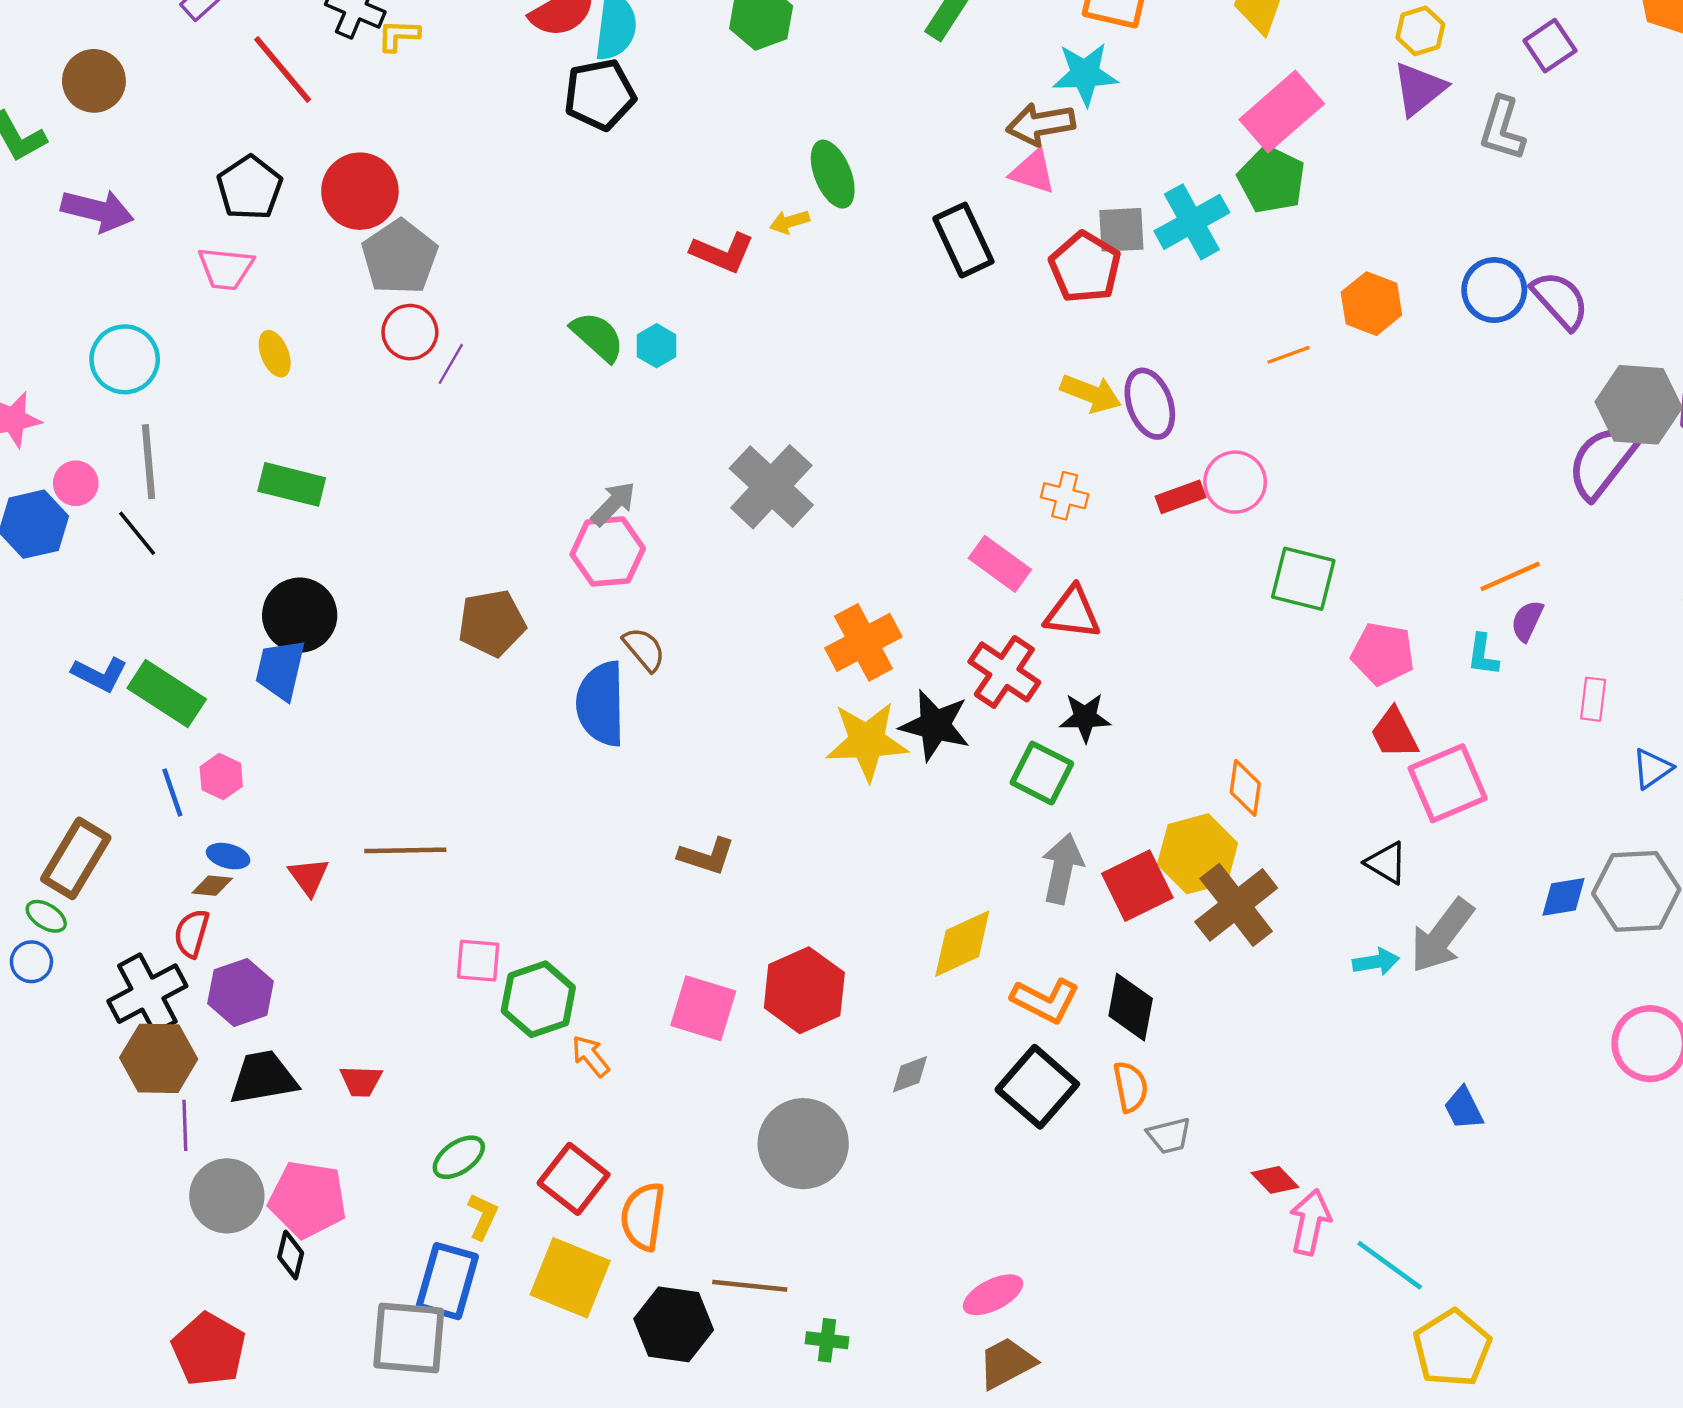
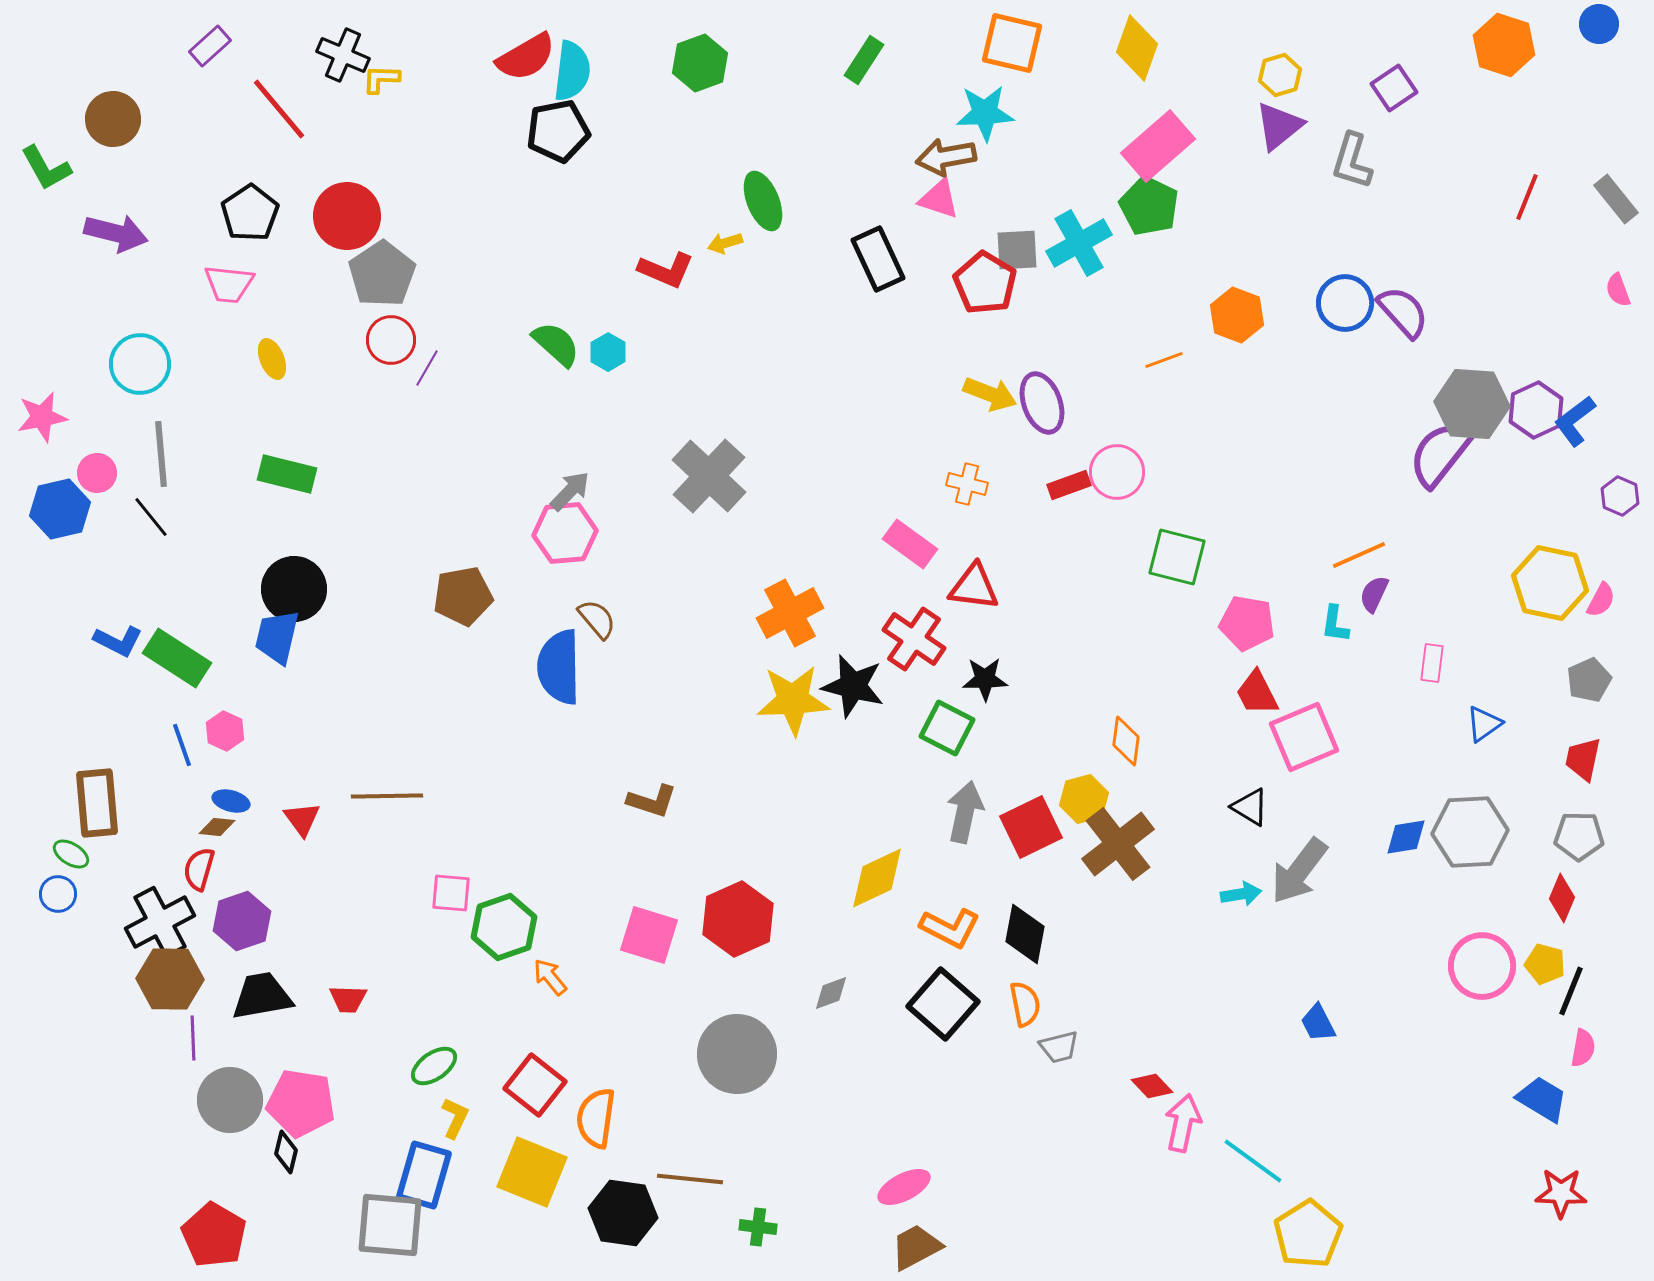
yellow hexagon: (1198, 854) -> (1084, 799), size x0.7
brown rectangle: (76, 858) -> (97, 803), turned -36

